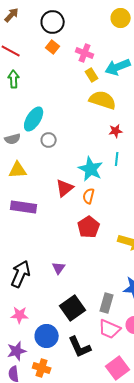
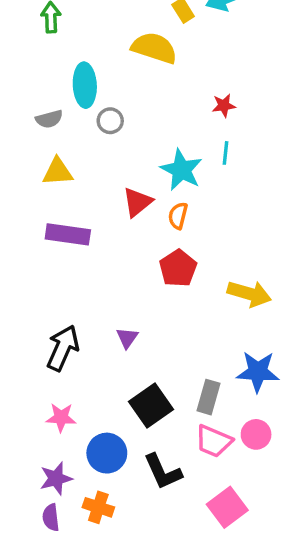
yellow semicircle: (103, 100) -> (154, 48), moved
cyan ellipse: (34, 119) -> (85, 85), turned -35

